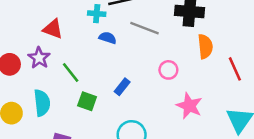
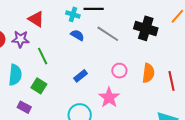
orange semicircle: (205, 46) -> (148, 73), moved
purple star: (39, 58) -> (20, 39), turned 30
green square: (87, 101) -> (39, 86), moved
pink star: (189, 106) -> (109, 97), moved

